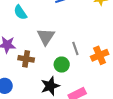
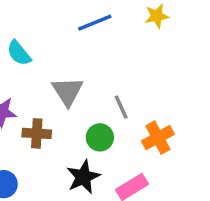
orange cross: (100, 55) -> (158, 138), moved

